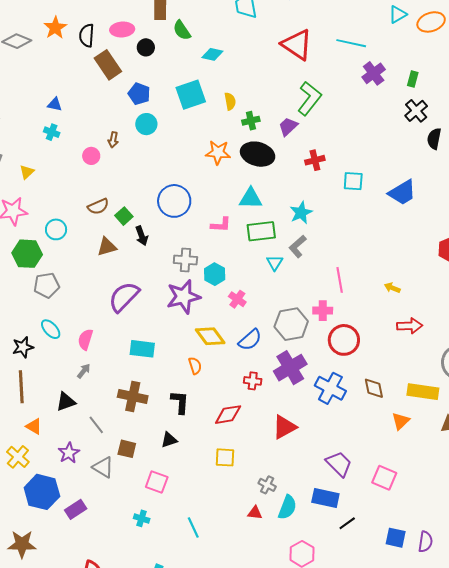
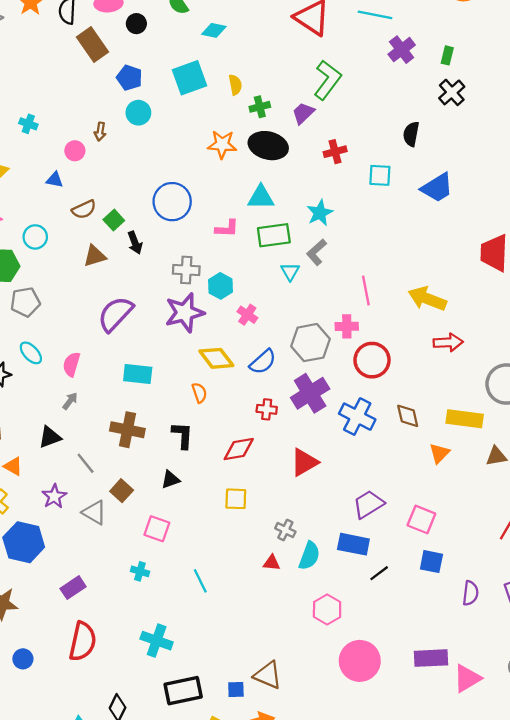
blue triangle: (55, 104) -> (55, 180), moved
black semicircle: (434, 139) -> (411, 134), moved
yellow arrow: (392, 288) -> (427, 299), size x2.0
brown square: (127, 449) -> (122, 491), turned 30
purple trapezoid: (339, 464) -> (368, 504), turned -76
purple rectangle: (76, 509) -> (73, 588), moved
blue square: (396, 538) -> (431, 562), moved

